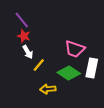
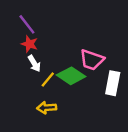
green diamond: (69, 73) -> (71, 76), moved
yellow arrow: (48, 89) -> (47, 108), moved

